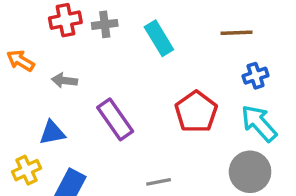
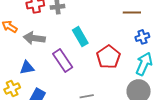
cyan rectangle: (159, 38) -> (80, 37), moved
gray arrow: (64, 80) -> (34, 38), size x1.5
cyan arrow: (259, 123) -> (144, 64), turned 65

